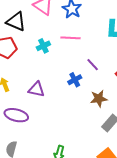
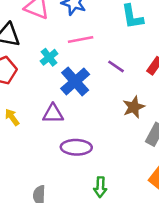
blue cross: (75, 80) -> (75, 81), moved, size x1.6
purple ellipse: (16, 115) -> (76, 147), moved

